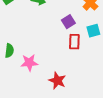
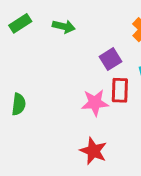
pink star: (29, 63) -> (95, 103), moved

